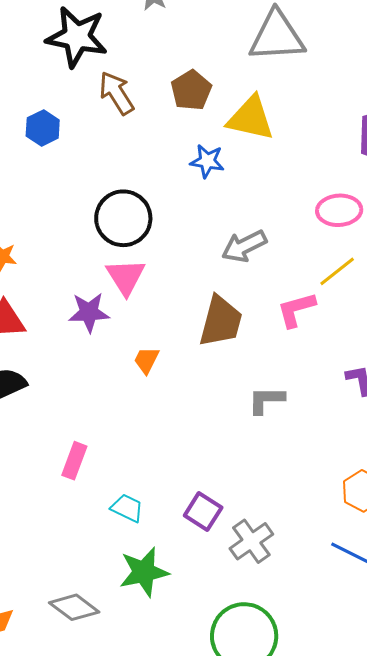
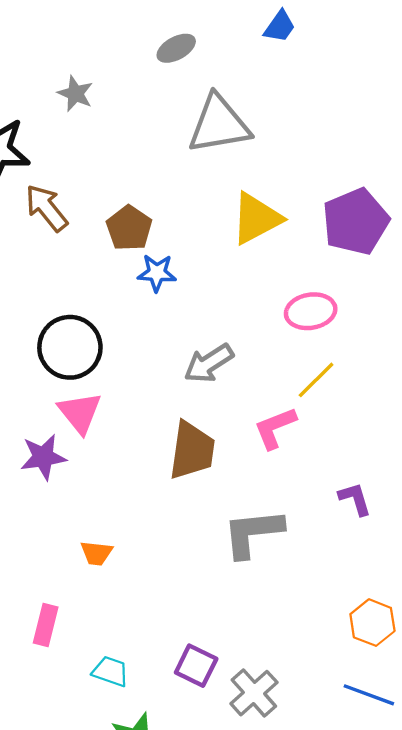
brown pentagon: (191, 90) -> (129, 228), moved
yellow triangle: (251, 118) -> (256, 218), moved, turned -34
orange trapezoid: (147, 360) -> (96, 553), moved, turned -104
gray L-shape: (266, 400) -> (253, 533), size x1.5

